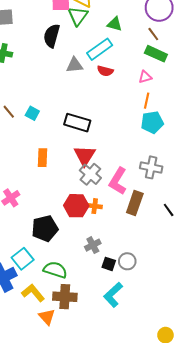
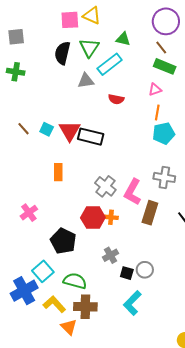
green triangle: (78, 16) -> (89, 48), moved
red semicircle: (105, 71) -> (116, 99), moved
red triangle: (85, 156) -> (70, 131), moved
black pentagon: (45, 228) -> (63, 241), turned -30

